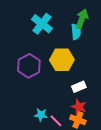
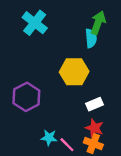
cyan cross: (42, 24) -> (35, 23), moved
purple hexagon: (29, 66) -> (26, 97), moved

